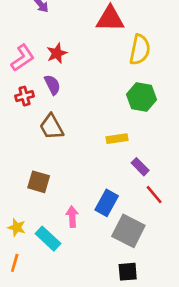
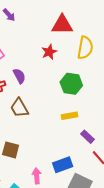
red star: (57, 53) -> (49, 52), moved
green hexagon: (142, 97) -> (71, 84), moved
blue rectangle: (107, 203) -> (63, 165), turned 42

